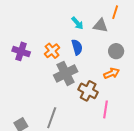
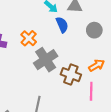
blue semicircle: (77, 47) -> (62, 25), moved
orange arrow: (112, 73) -> (97, 65), moved

